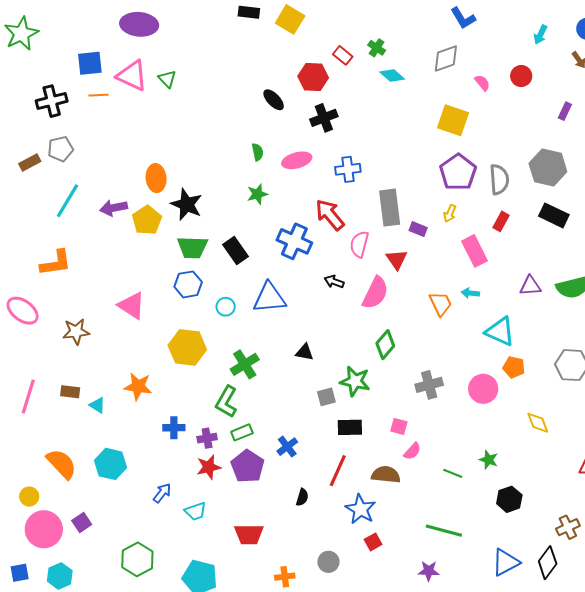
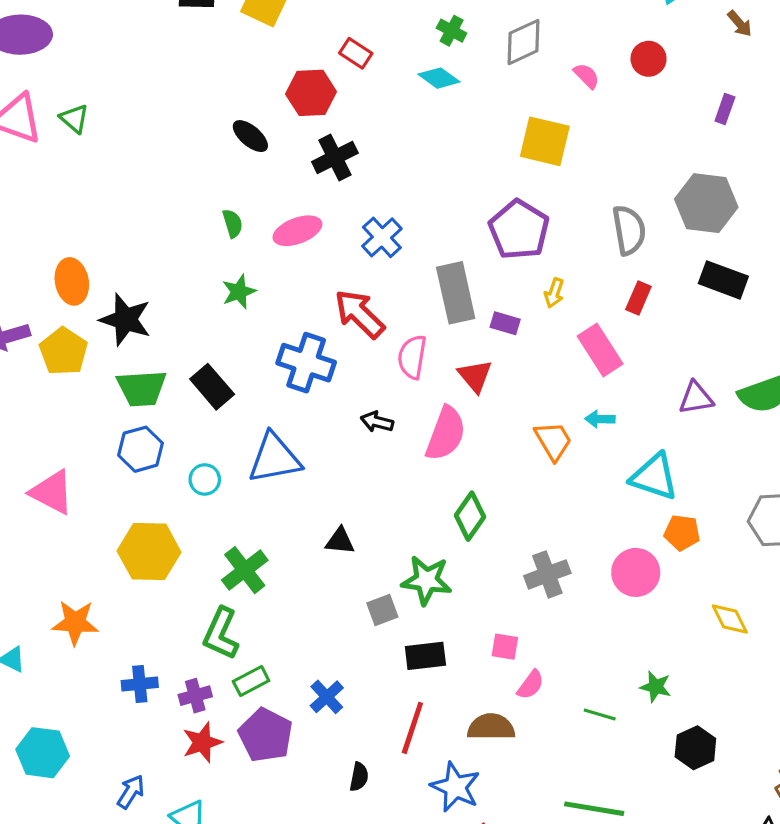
green cross: (377, 48) -> (452, 31), moved
blue cross: (348, 169) -> (382, 237), turned -30
purple pentagon: (458, 172) -> (519, 230), moved

